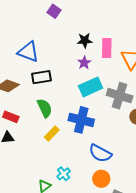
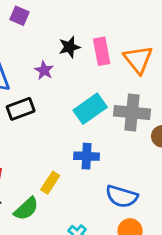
purple star: (84, 63) -> (44, 70), moved
green semicircle: (45, 108) -> (26, 209), moved, turned 84
blue cross: (81, 120) -> (87, 156), size x0.7

